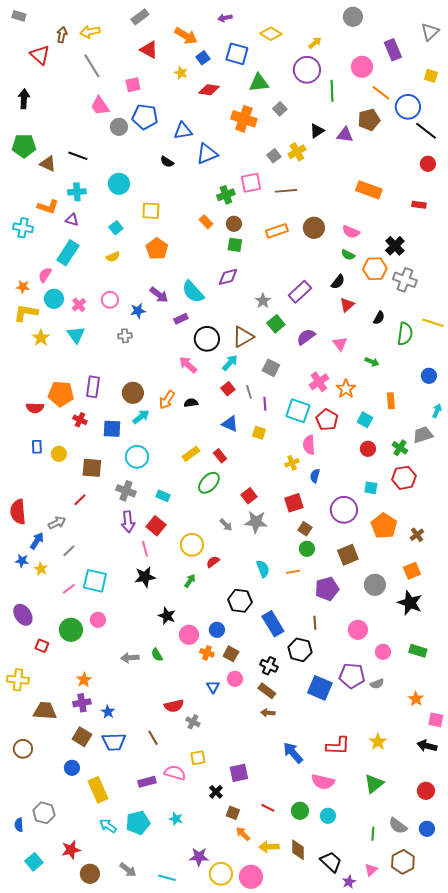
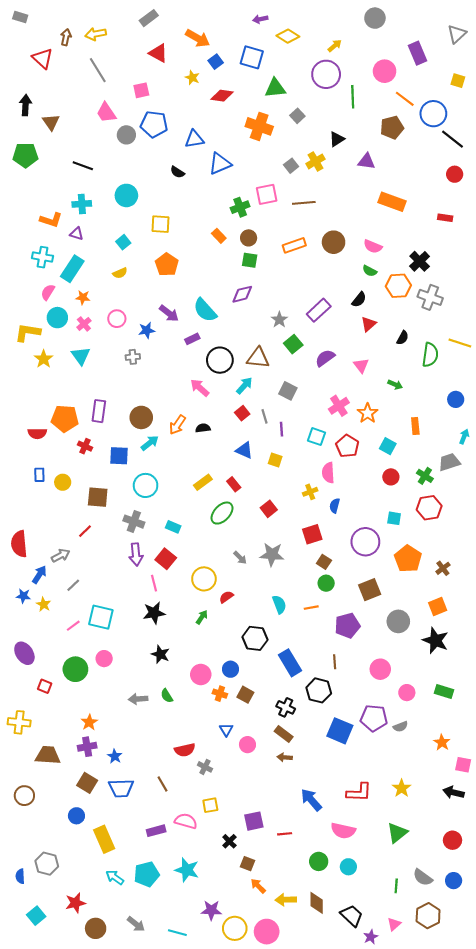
purple arrow: (225, 18) -> (260, 19), moved
purple triangle: (345, 135) -> (366, 161), moved
brown triangle: (48, 164) -> (51, 122), moved, turned 30
cyan cross: (23, 228) -> (42, 257), moved
orange star: (23, 287) -> (83, 297), moved
brown triangle: (243, 337) -> (258, 358), turned 35
cyan square: (298, 411) -> (317, 437), size x0.7
red square: (249, 496) -> (269, 509), moved
black star: (167, 616) -> (160, 654), moved
pink circle: (235, 679) -> (247, 745), moved
red line: (268, 808) -> (285, 834), moved, turned -32
cyan star: (176, 819) -> (187, 870), size x1.6

